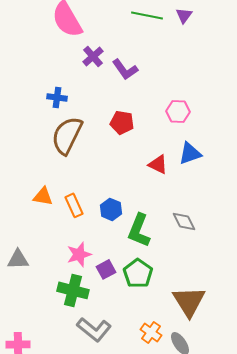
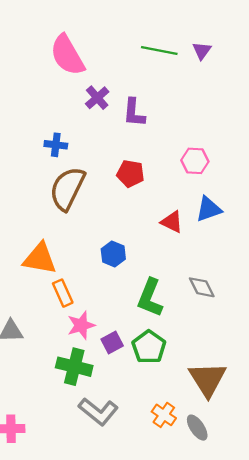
purple L-shape: (125, 69) -> (134, 113), turned 40
orange triangle: (43, 196) -> (40, 259), size x1.5
orange rectangle: (74, 205) -> (63, 293), moved
blue hexagon: (111, 209) -> (113, 254), moved

